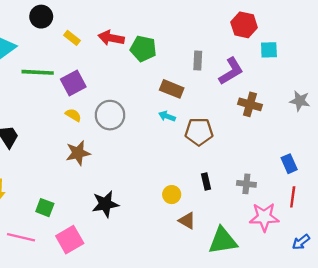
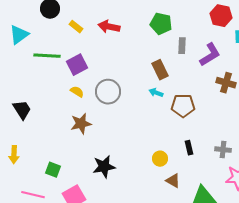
green pentagon: (143, 49) -> (161, 24), moved
brown rectangle: (172, 89) -> (160, 70), turned 42

